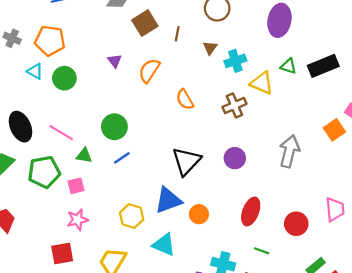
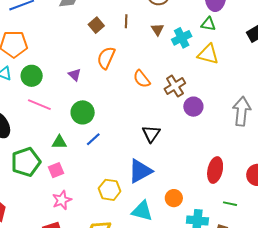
brown square: (145, 23) -> (96, 25), moved, size x0.7
purple triangle: (115, 61) -> (75, 75), moved
green triangle: (288, 66) -> (208, 24), moved
brown cross: (234, 105) -> (175, 86), moved
pink line: (61, 133) -> (39, 105), moved
purple circle: (235, 158) -> (193, 107), moved
black triangle: (186, 161) -> (151, 134), size x0.7
orange circle: (199, 214) -> (174, 198), moved

